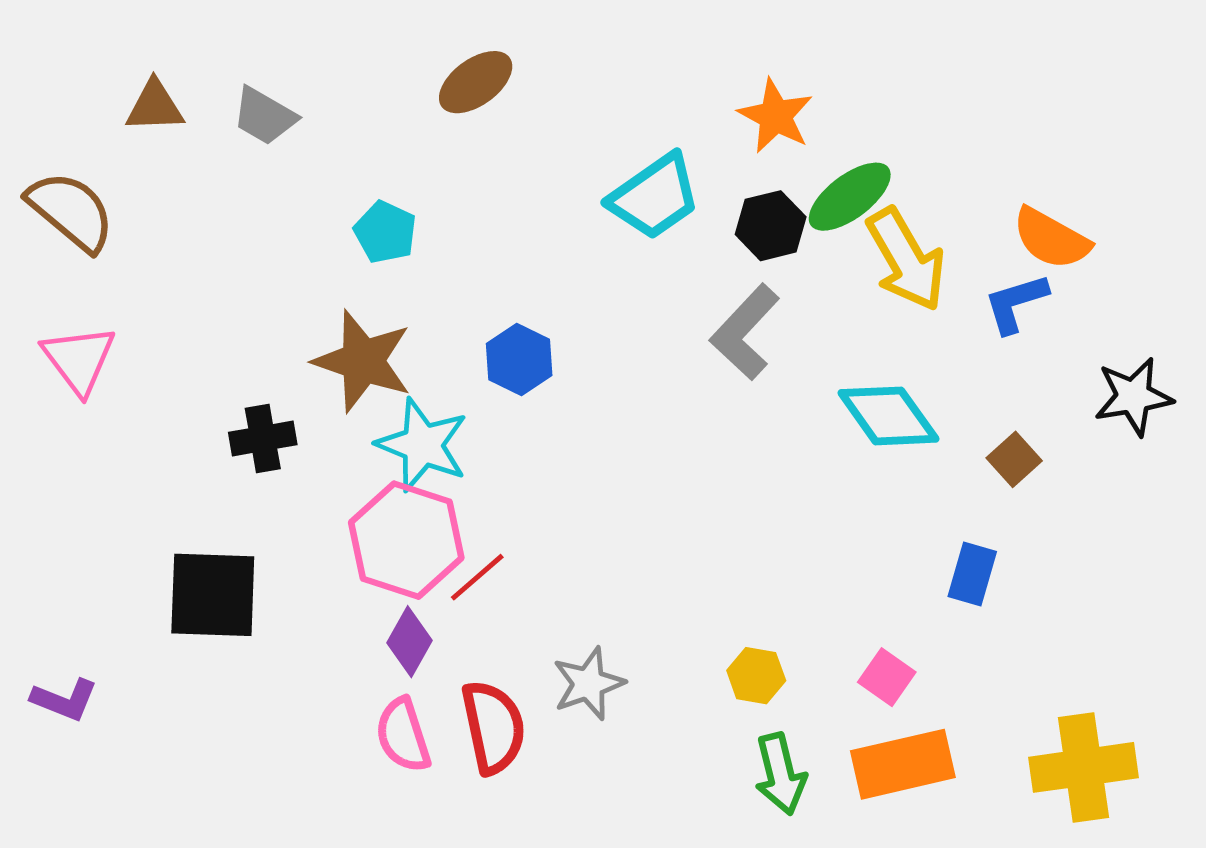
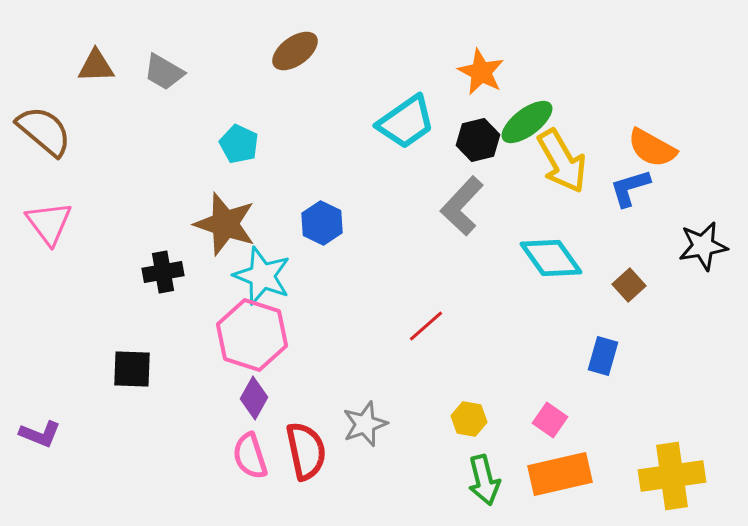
red line: (477, 577) -> (426, 326), moved
black square: (213, 595) -> (132, 369), size x0.7

